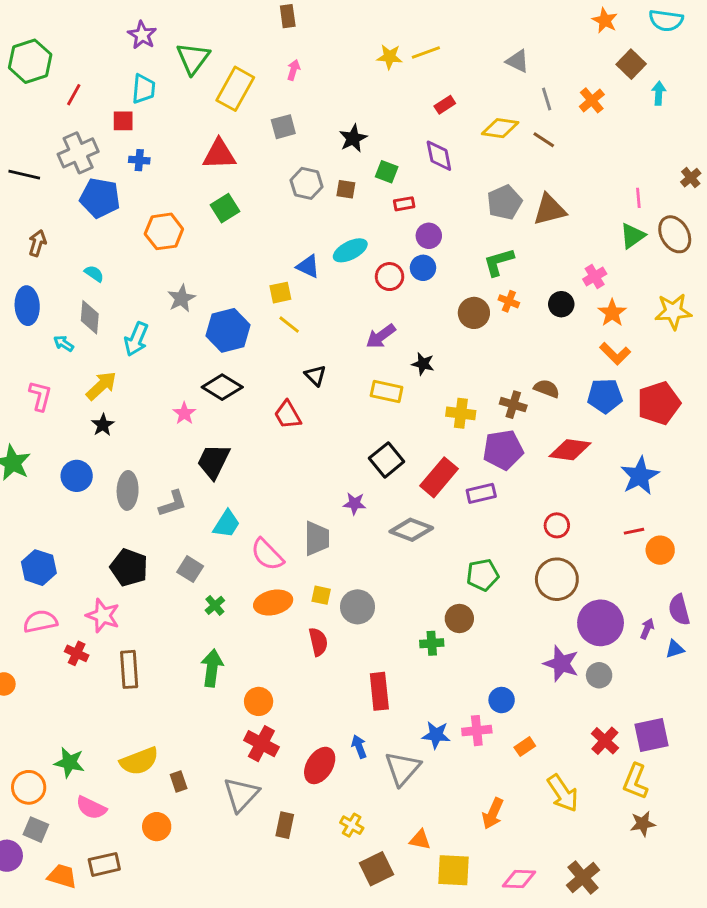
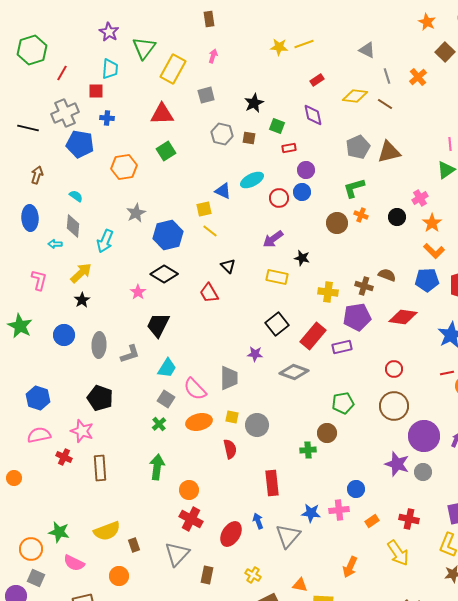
cyan arrow: (64, 343) -> (55, 244), turned -32
gray square: (190, 569) -> (166, 399), moved
red cross: (605, 741) -> (409, 519), moved, turned -30

